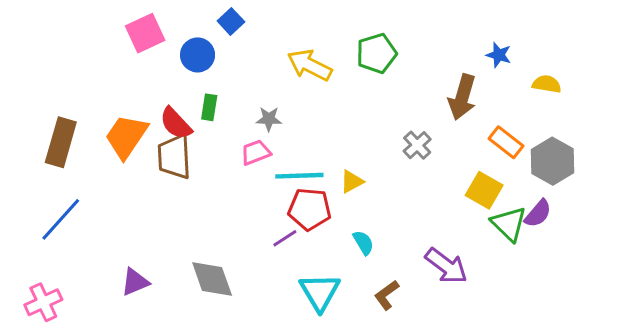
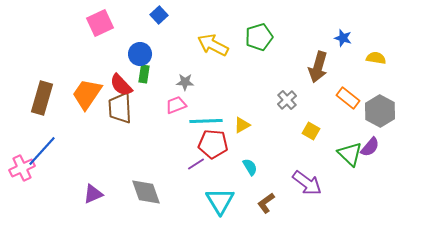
blue circle: (198, 55) -> (140, 54), moved
yellow square: (484, 190) -> (311, 131), moved, size x0.7
pink cross: (43, 302) -> (22, 168), moved

